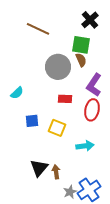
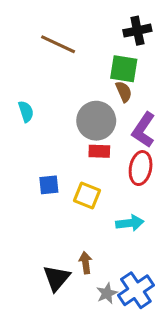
black cross: (90, 20) -> (137, 31), turned 30
gray circle: (58, 67) -> (96, 121), moved
cyan semicircle: (17, 93) -> (26, 112), moved, turned -64
black triangle: (39, 168) -> (57, 278), moved

